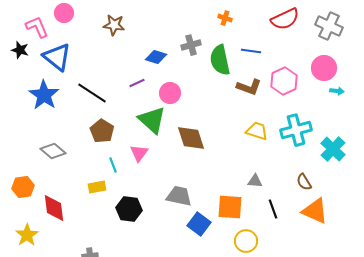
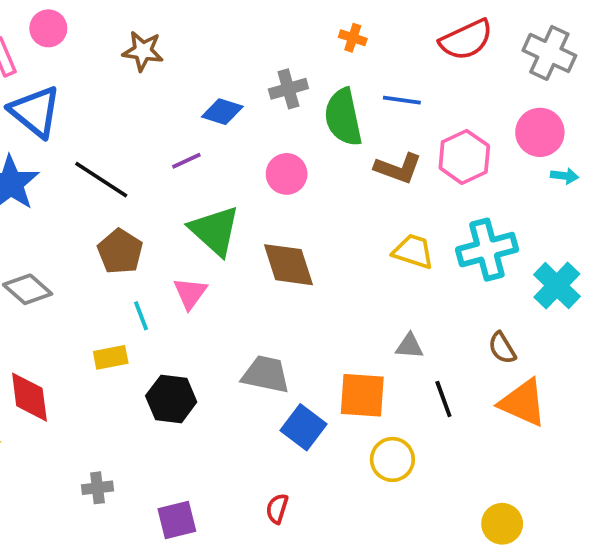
pink circle: (170, 93) -> (287, 174), moved

